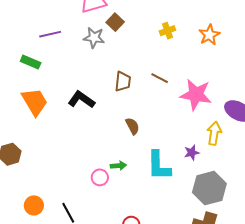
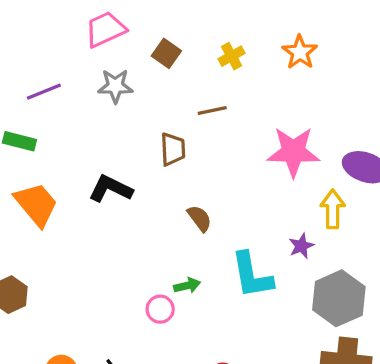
brown square: (115, 22) -> (166, 53), moved
brown line: (160, 78) -> (212, 110), moved, turned -30

